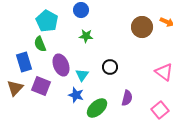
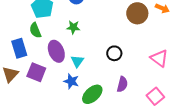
green star: (86, 36) -> (73, 27), moved
black circle: (110, 67) -> (114, 53), moved

